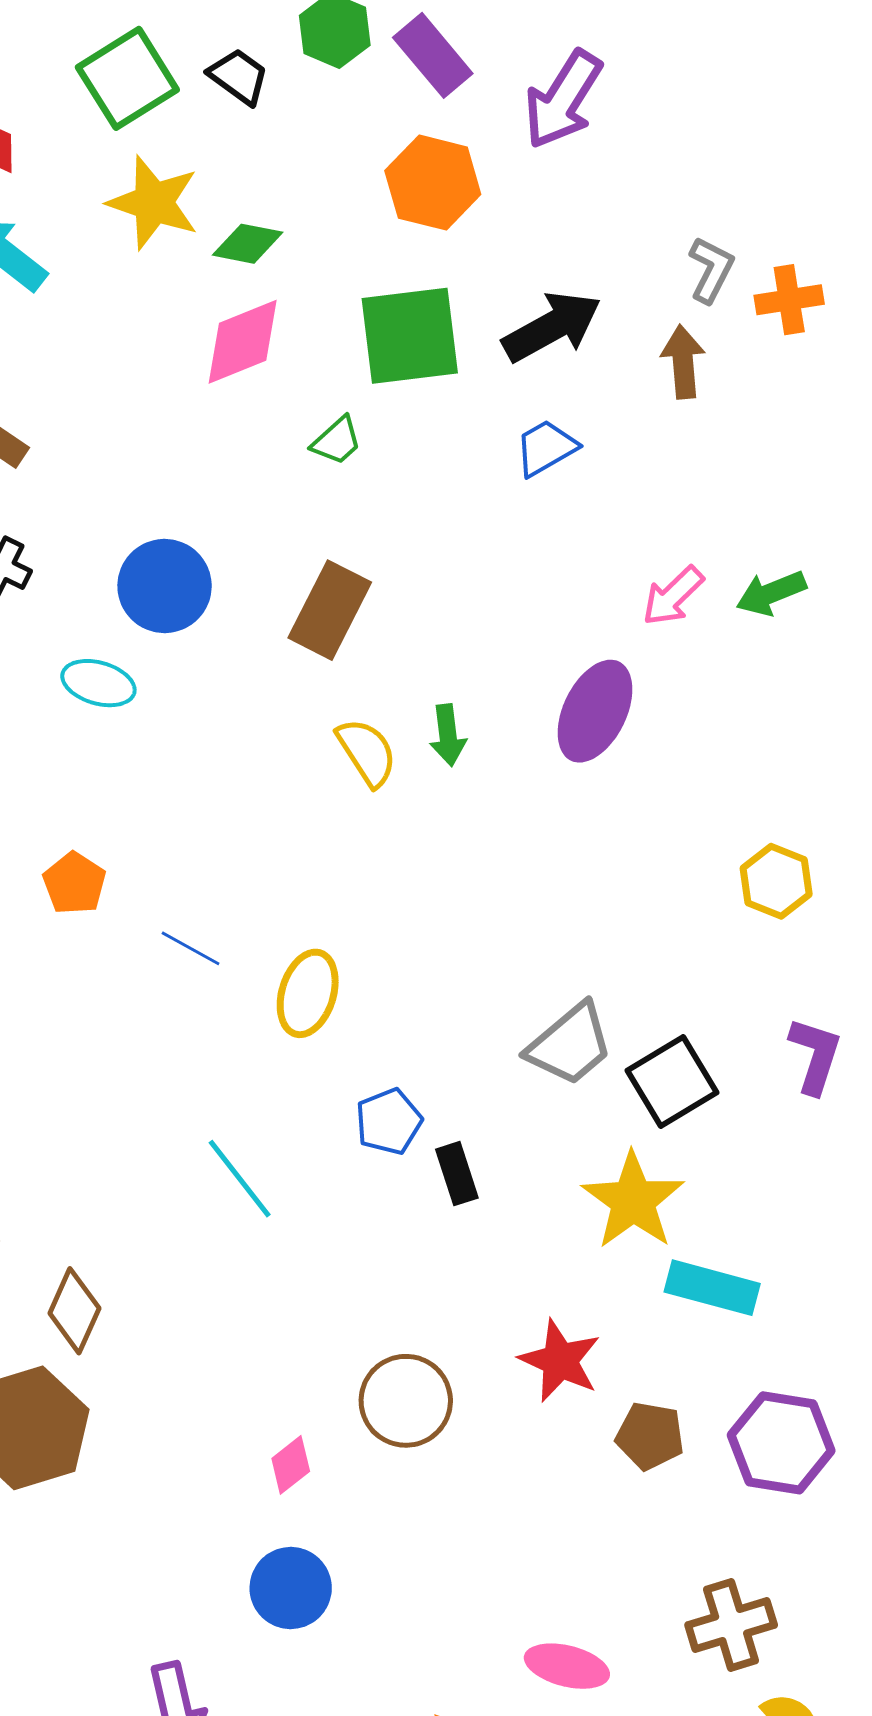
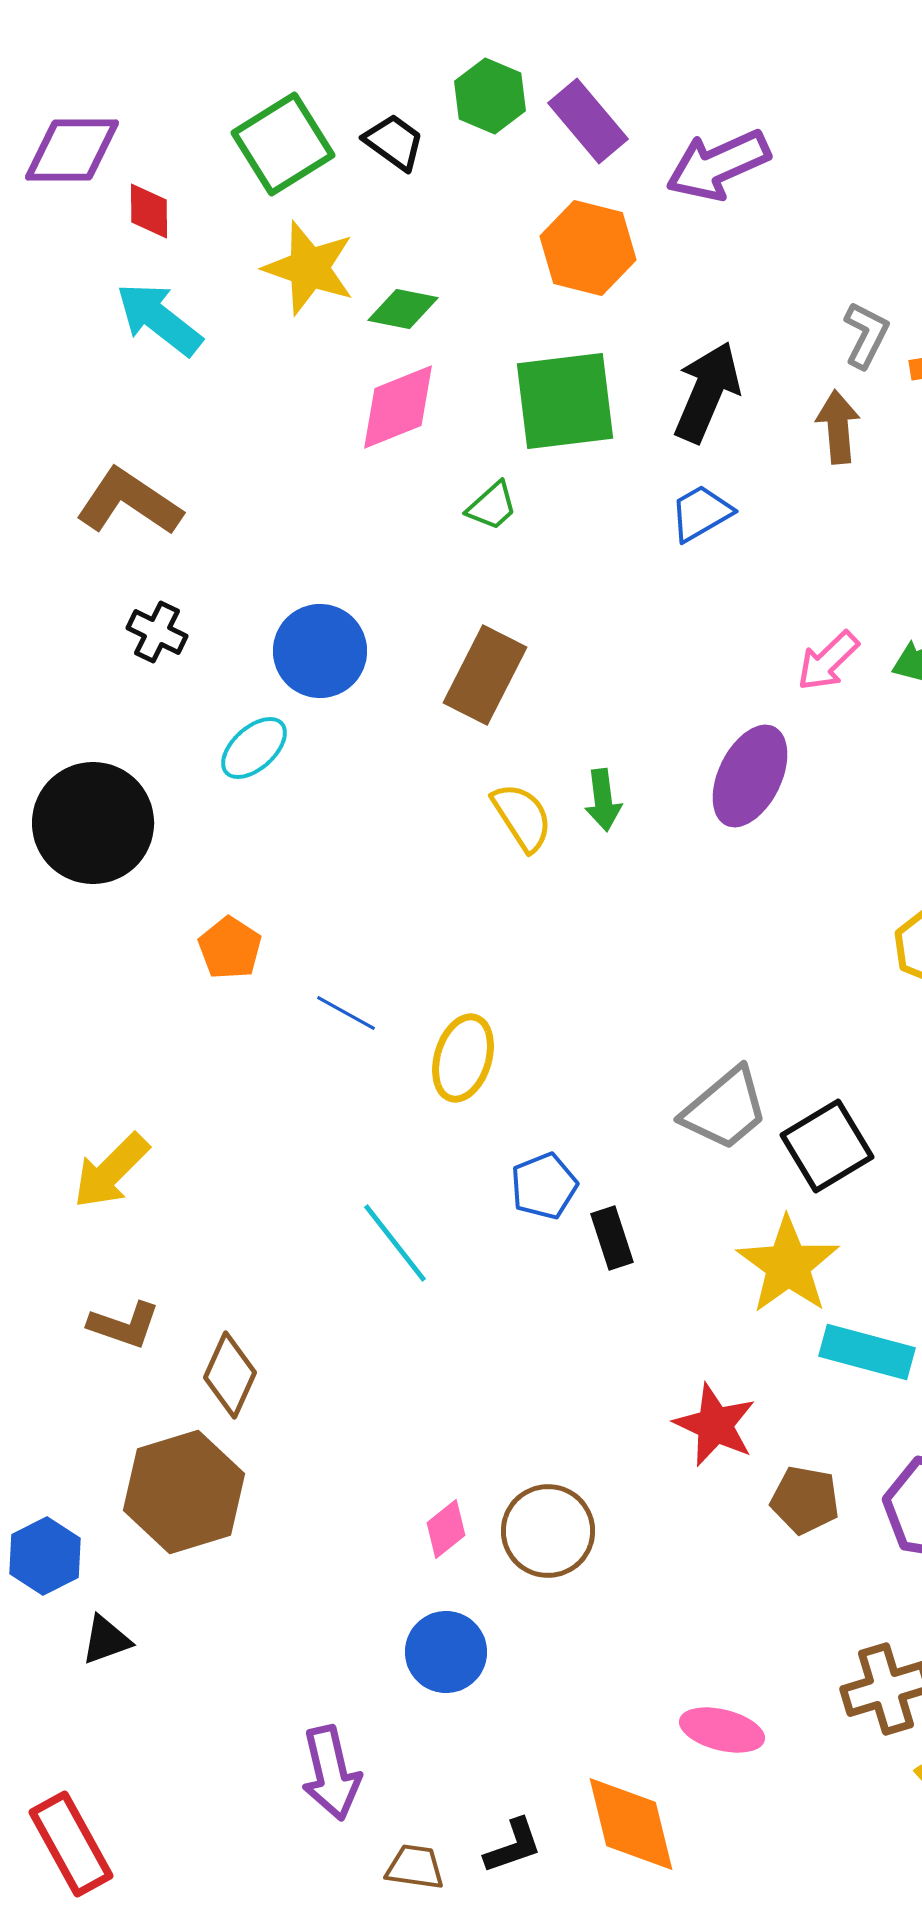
purple arrow: (563, 100) -> (718, 165), turned 34
black arrow: (552, 327) -> (707, 392), turned -38
cyan ellipse: (98, 683) -> (254, 748), turned -58
brown circle: (406, 1401) -> (548, 1531), moved

